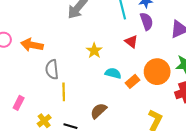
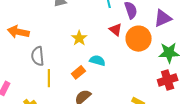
orange circle: (157, 72) -> (139, 39), moved
orange rectangle: (132, 81) -> (78, 72), moved

